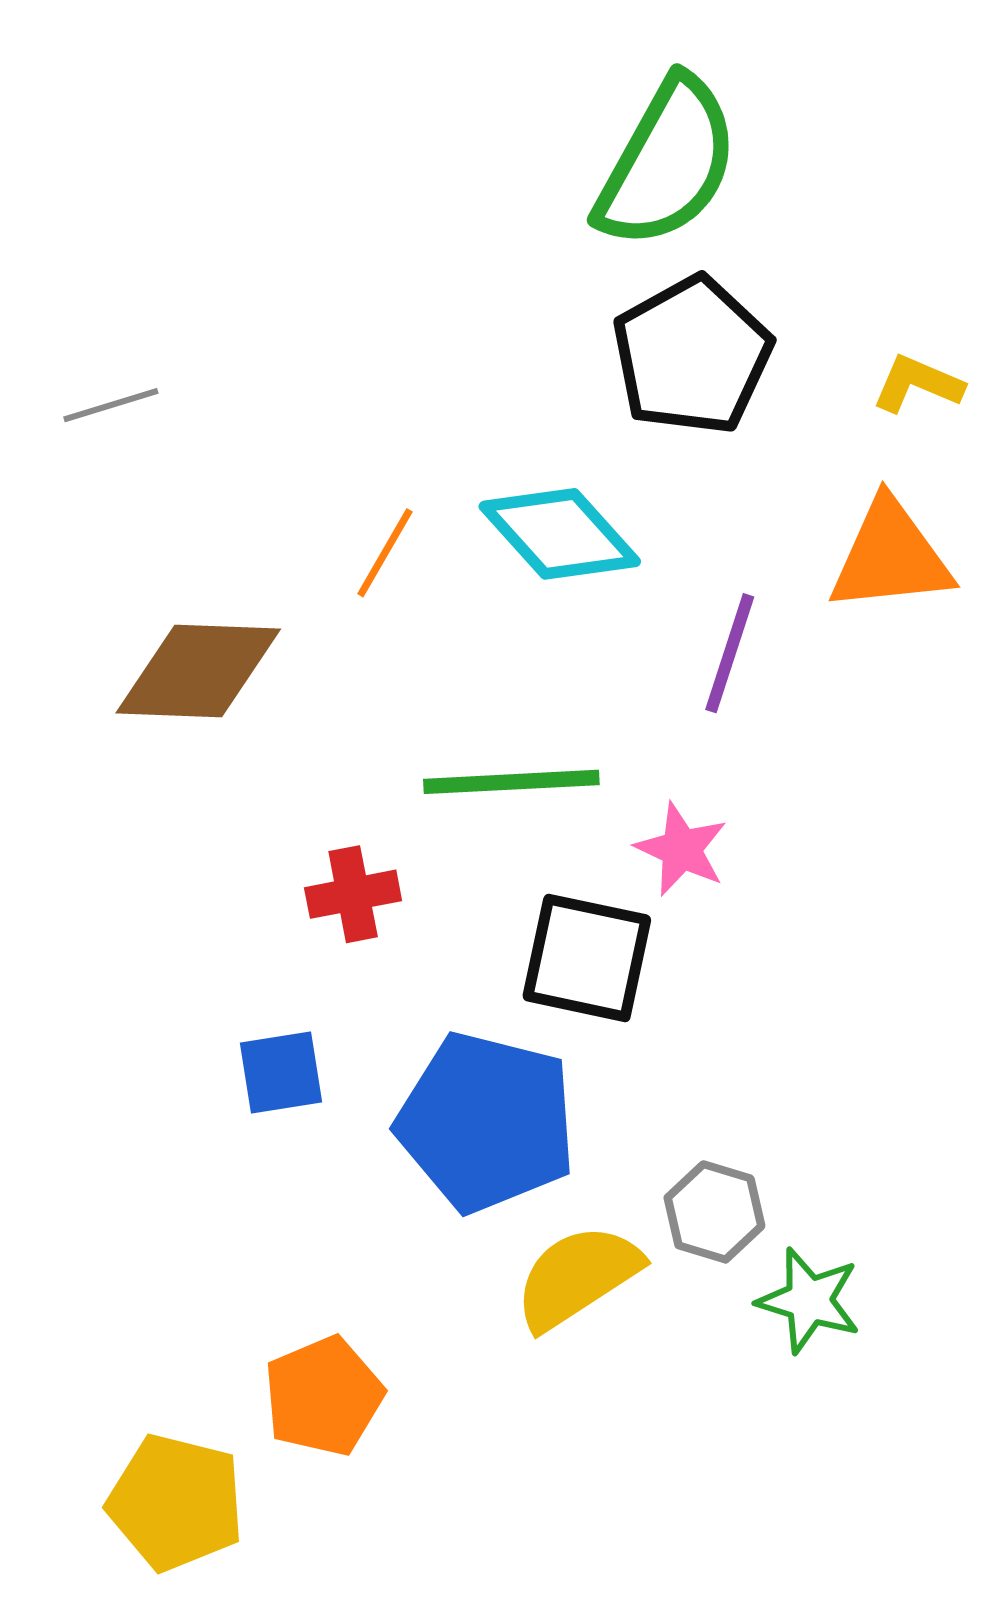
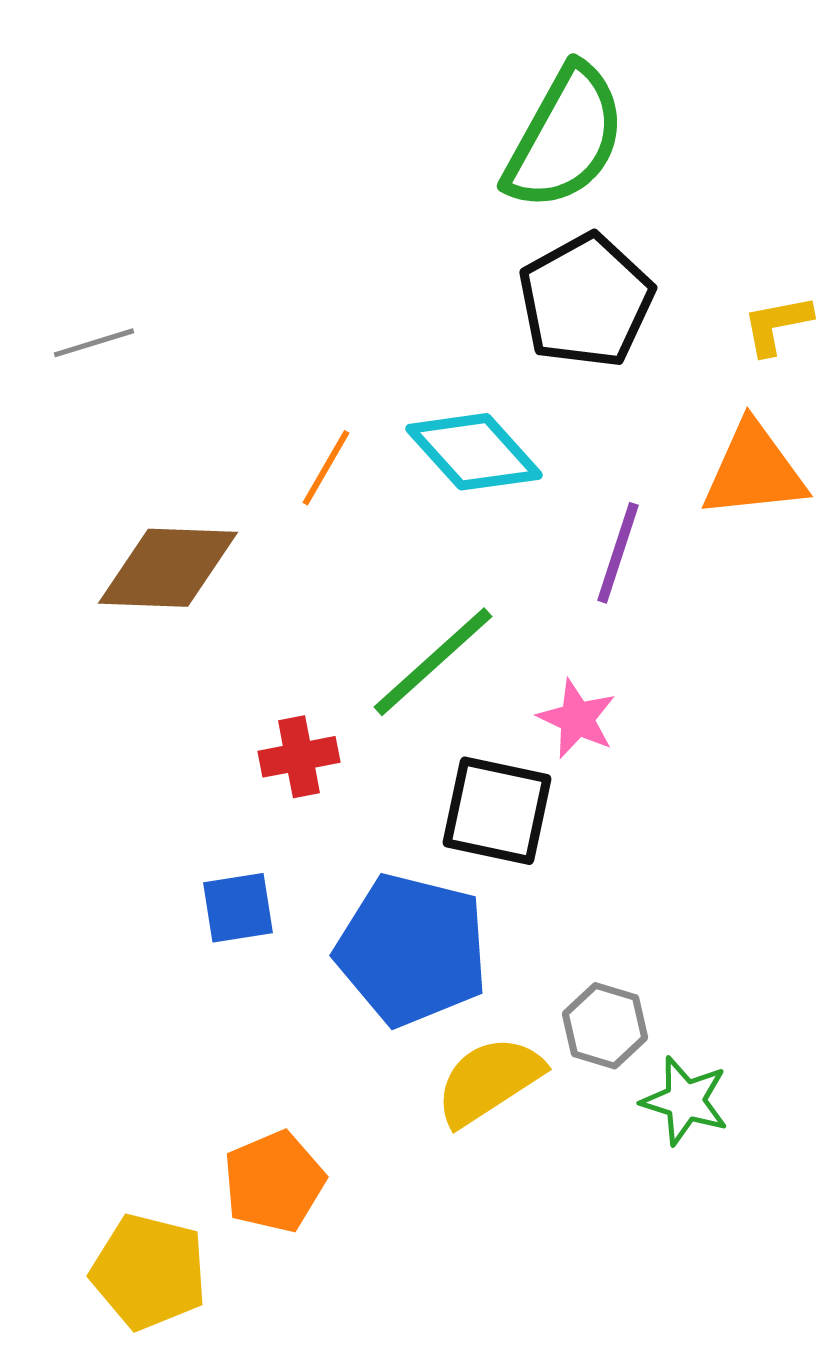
yellow L-shape: (918, 384) -> (777, 325), turned -34
green line: (511, 782) -> (433, 662), turned -39

